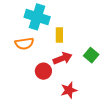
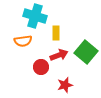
green square: (91, 55) -> (86, 52), size x1.6

